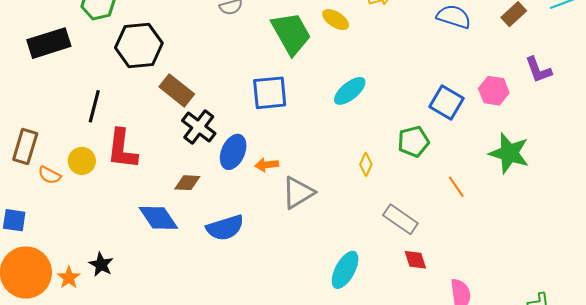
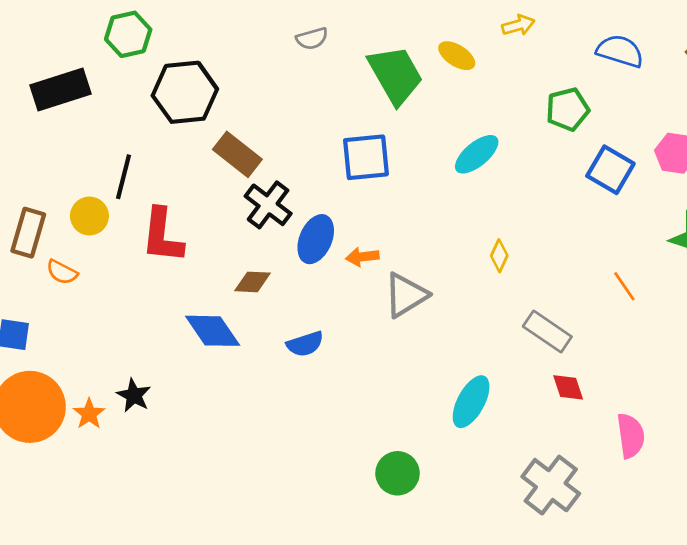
green pentagon: (413, 142) -> (568, 109), moved
yellow circle: (82, 161) -> (89, 216), moved
blue semicircle: (225, 228) -> (305, 344), size x0.7

